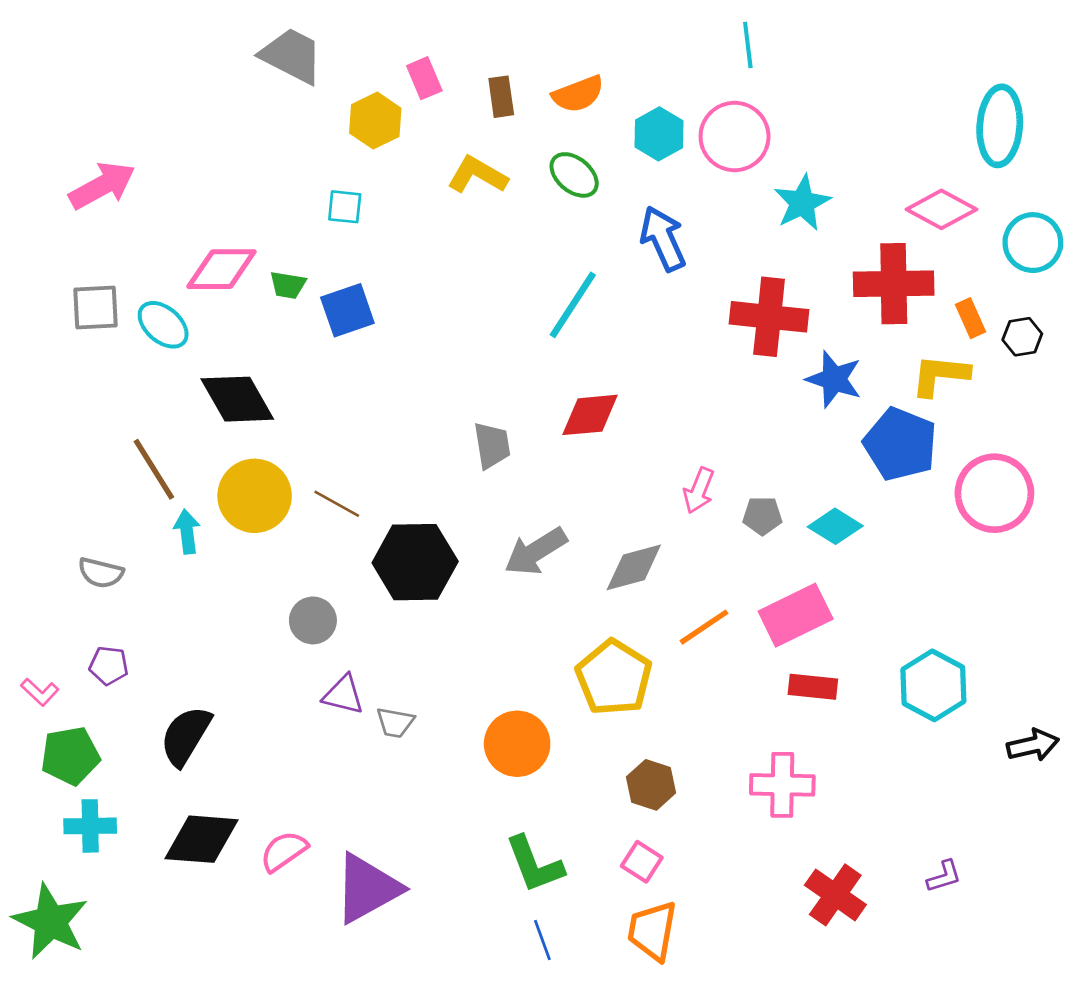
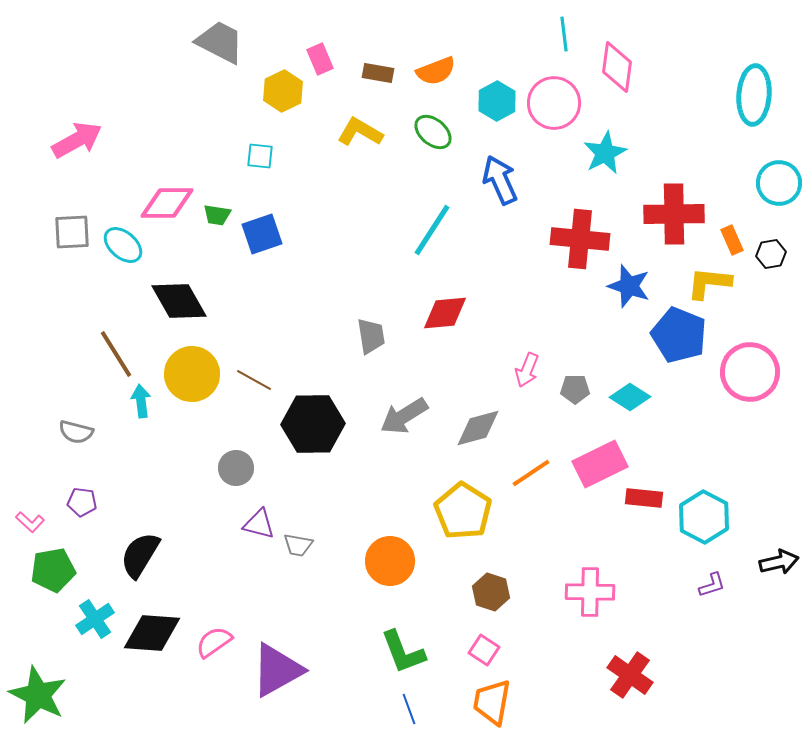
brown rectangle: (501, 97) -> (378, 73), turned -72
pink diamond: (941, 209) -> (617, 67), moved, turned 69
red rectangle: (813, 687) -> (644, 498), moved
cyan cross: (90, 826) -> (95, 619), moved, turned -33
purple L-shape: (944, 876) -> (712, 585), moved

